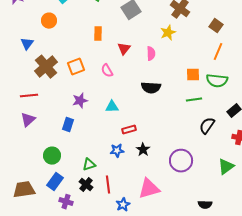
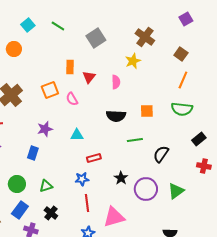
orange rectangle: (98, 34) -> (70, 67), moved
orange square: (76, 67) -> (50, 90), moved
orange square: (193, 75) -> (147, 111), moved
green line: (194, 100) -> (135, 140), moved
black semicircle: (207, 126) -> (161, 154), moved
black star: (143, 150) -> (121, 178), moved
green triangle: (89, 165) -> (46, 186), moved
green triangle: (226, 167) -> (176, 191), moved
red line: (108, 185) -> (87, 203), moved

